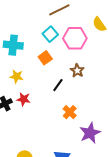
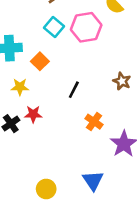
orange square: (45, 58) -> (40, 61), moved
brown star: (77, 71) -> (122, 81), moved

